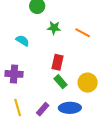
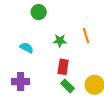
green star: (54, 28) -> (60, 41), moved
orange line: (83, 33) -> (86, 35), turned 49

